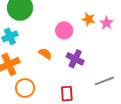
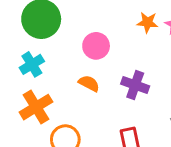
pink circle: (64, 30) -> (96, 46), moved

